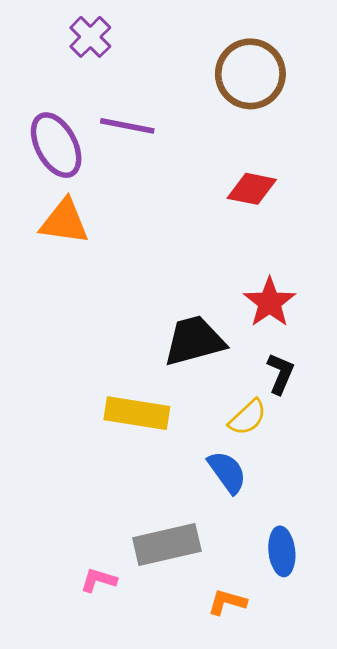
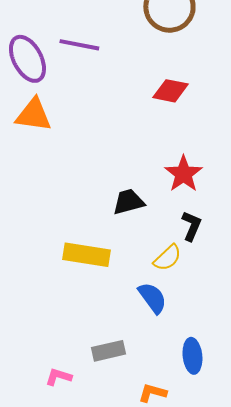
black trapezoid: (194, 341) -> (128, 202), size x0.7
gray rectangle: (167, 545) -> (108, 351), size x0.7

